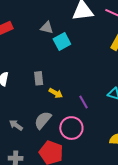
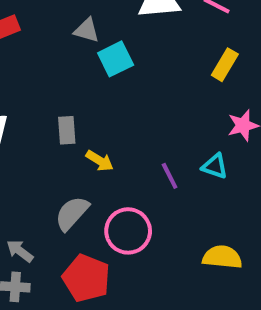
purple line: (84, 102) -> (170, 176), moved
gray arrow: (16, 125) -> (20, 251), moved

